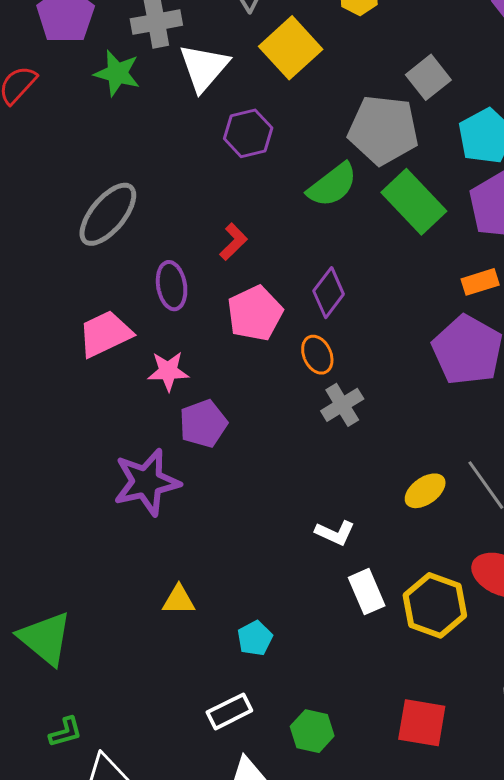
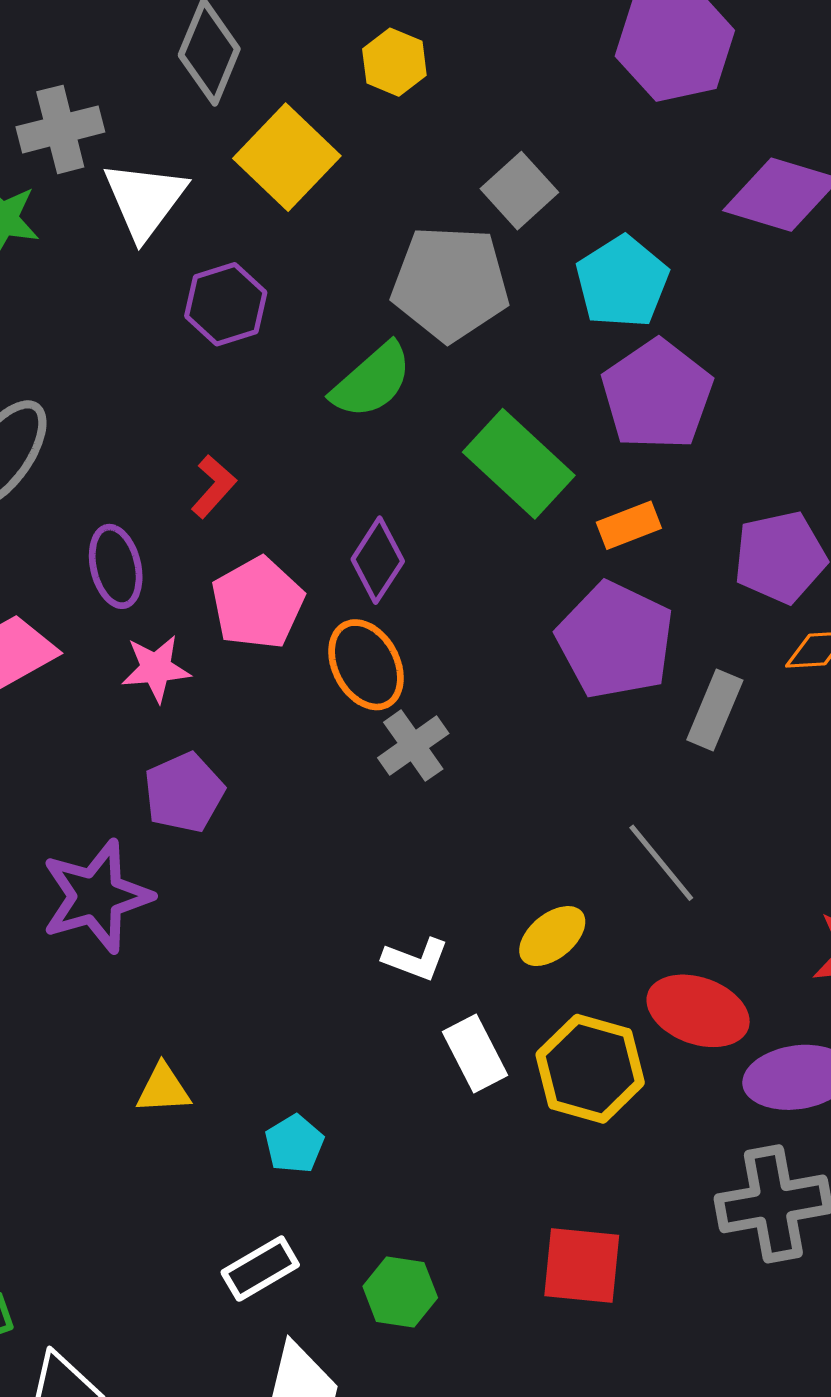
green rectangle: (414, 202) -> (519, 464), moved
orange ellipse: (317, 355) -> (366, 665), size x1.4
pink star: (168, 371) -> (156, 668), moved
yellow ellipse: (425, 491) -> (552, 936), moved

